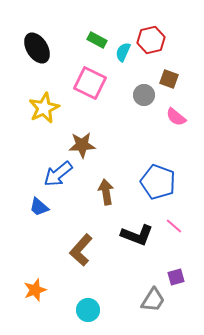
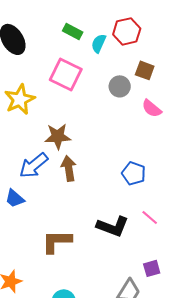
blue pentagon: (158, 182) -> (134, 173), size x0.7
brown arrow: (106, 192) -> (69, 168), moved
brown L-shape: (81, 250) -> (57, 241), turned 48

